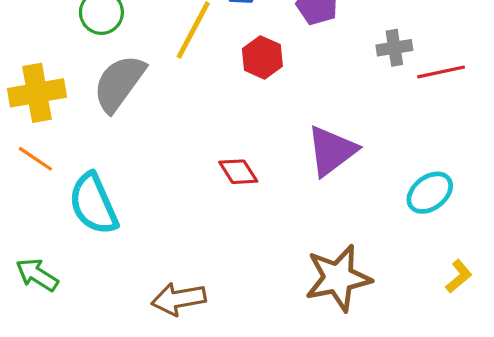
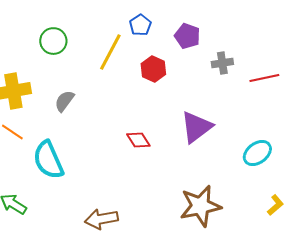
gray cross: (394, 48) -> (222, 63), moved
gray semicircle: (119, 83) -> (64, 101), moved, size x0.6

